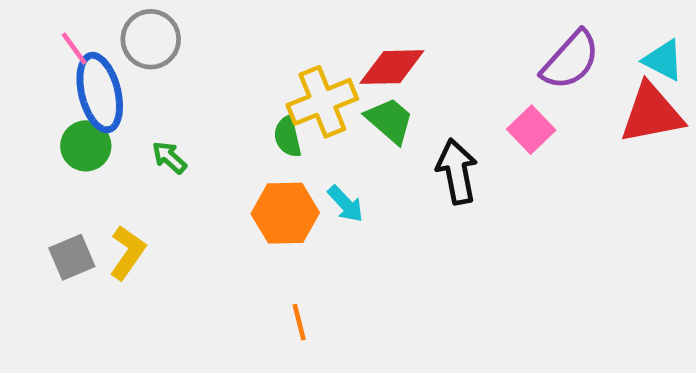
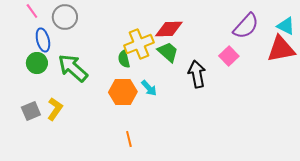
pink line: (74, 49) -> (32, 11), moved
blue ellipse: (100, 93) -> (43, 40), size x0.7
green arrow: (169, 158) -> (73, 68), size x2.0

